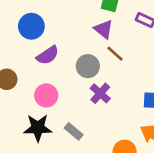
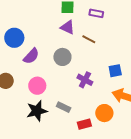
brown line: (115, 54) -> (89, 39), moved
purple cross: (100, 93) -> (85, 80), moved

